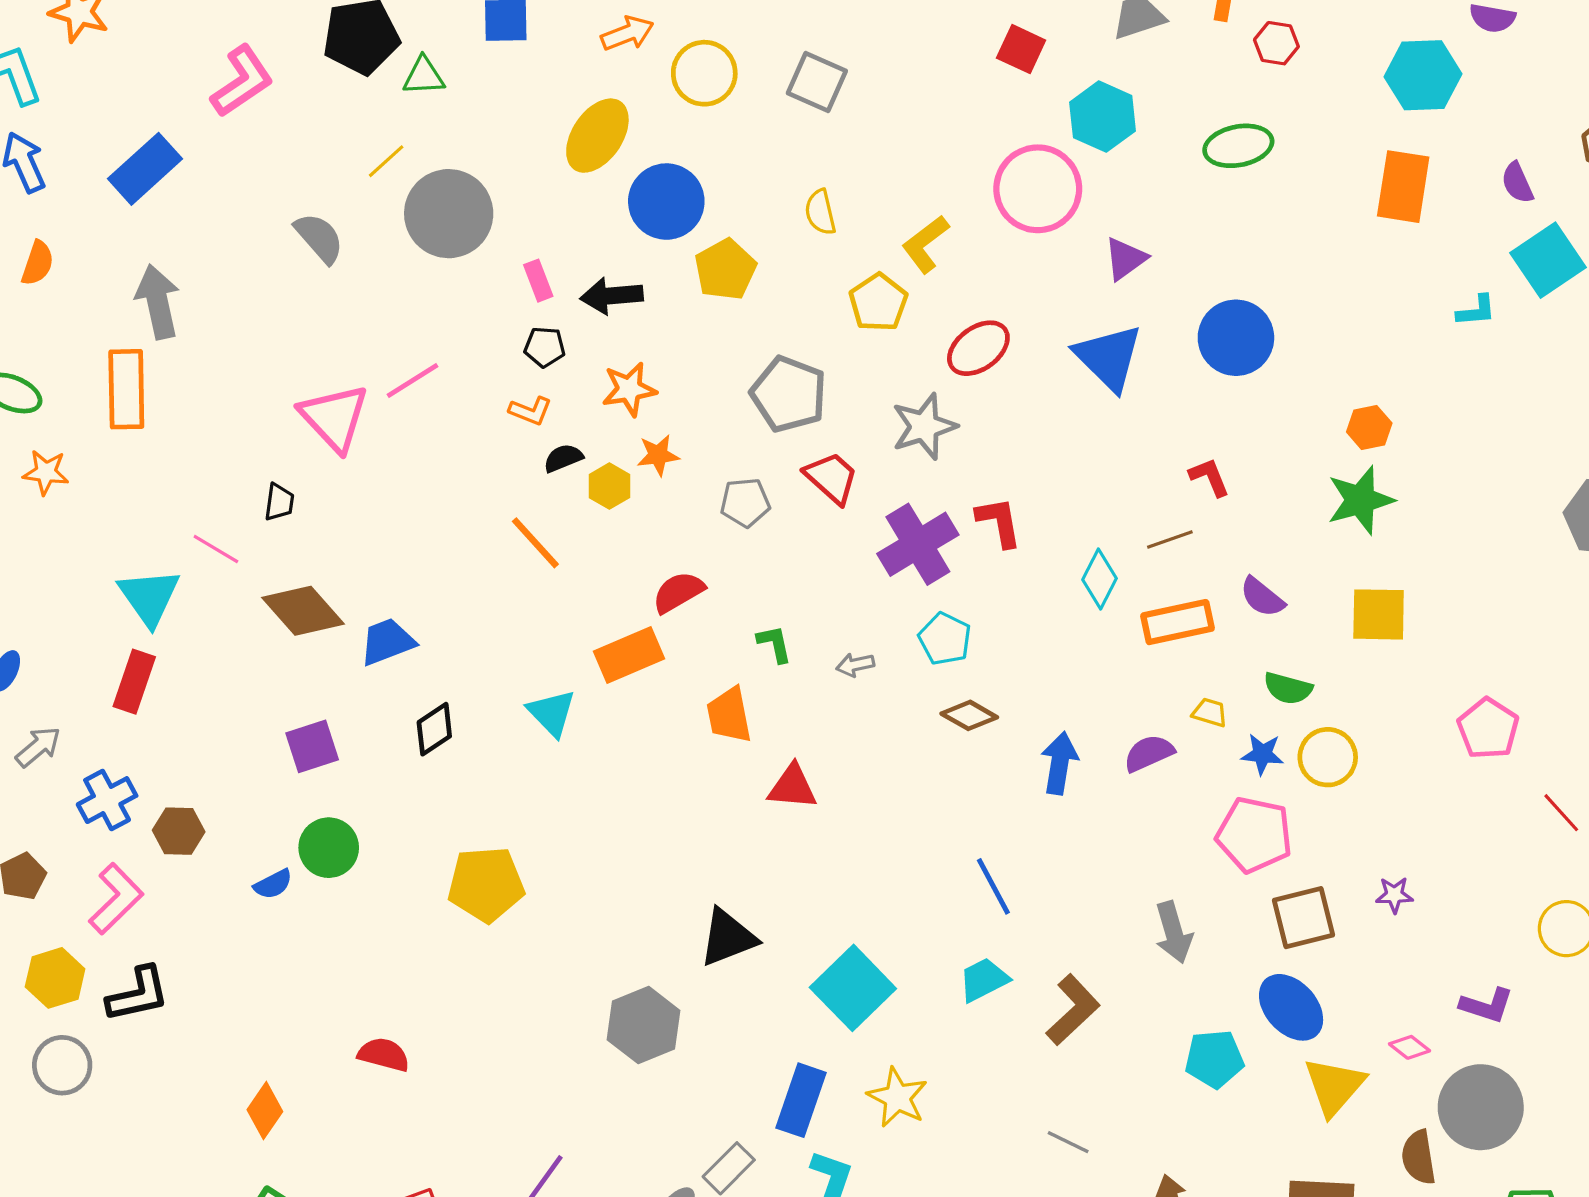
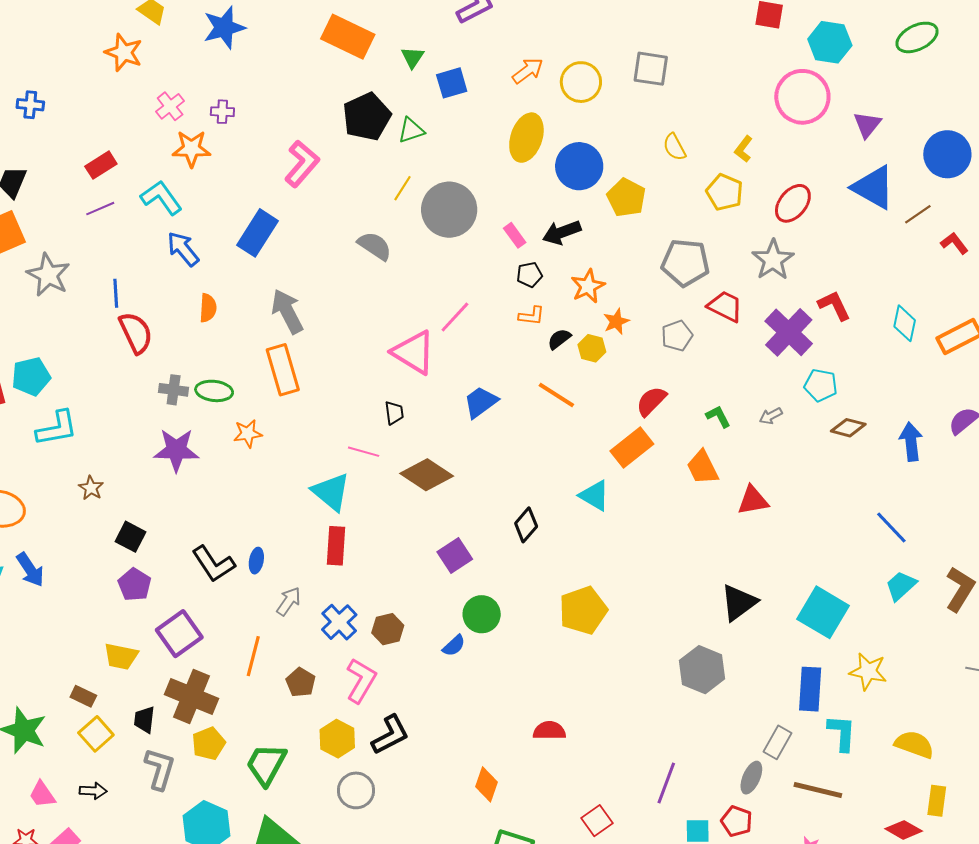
yellow L-shape: (925, 244) -> (743, 149), size x0.7
brown line: (1170, 539) -> (918, 214), moved
blue trapezoid: (387, 642) -> (481, 402), moved

